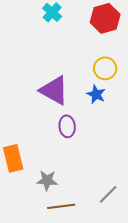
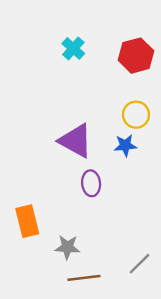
blue star: (96, 94) -> (125, 145), turned -30

